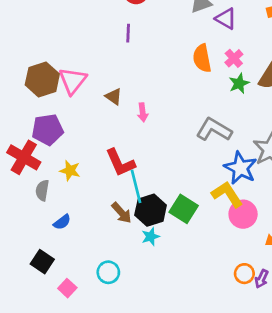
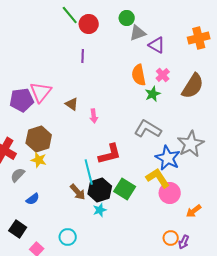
brown hexagon: (42, 79) -> (39, 139), moved
green star: (239, 83) -> (153, 94), moved
purple pentagon: (48, 130) -> (22, 100), moved
red L-shape: (120, 163) -> (110, 154), moved, turned -80
gray semicircle: (42, 190) -> (18, 175), turned 35

